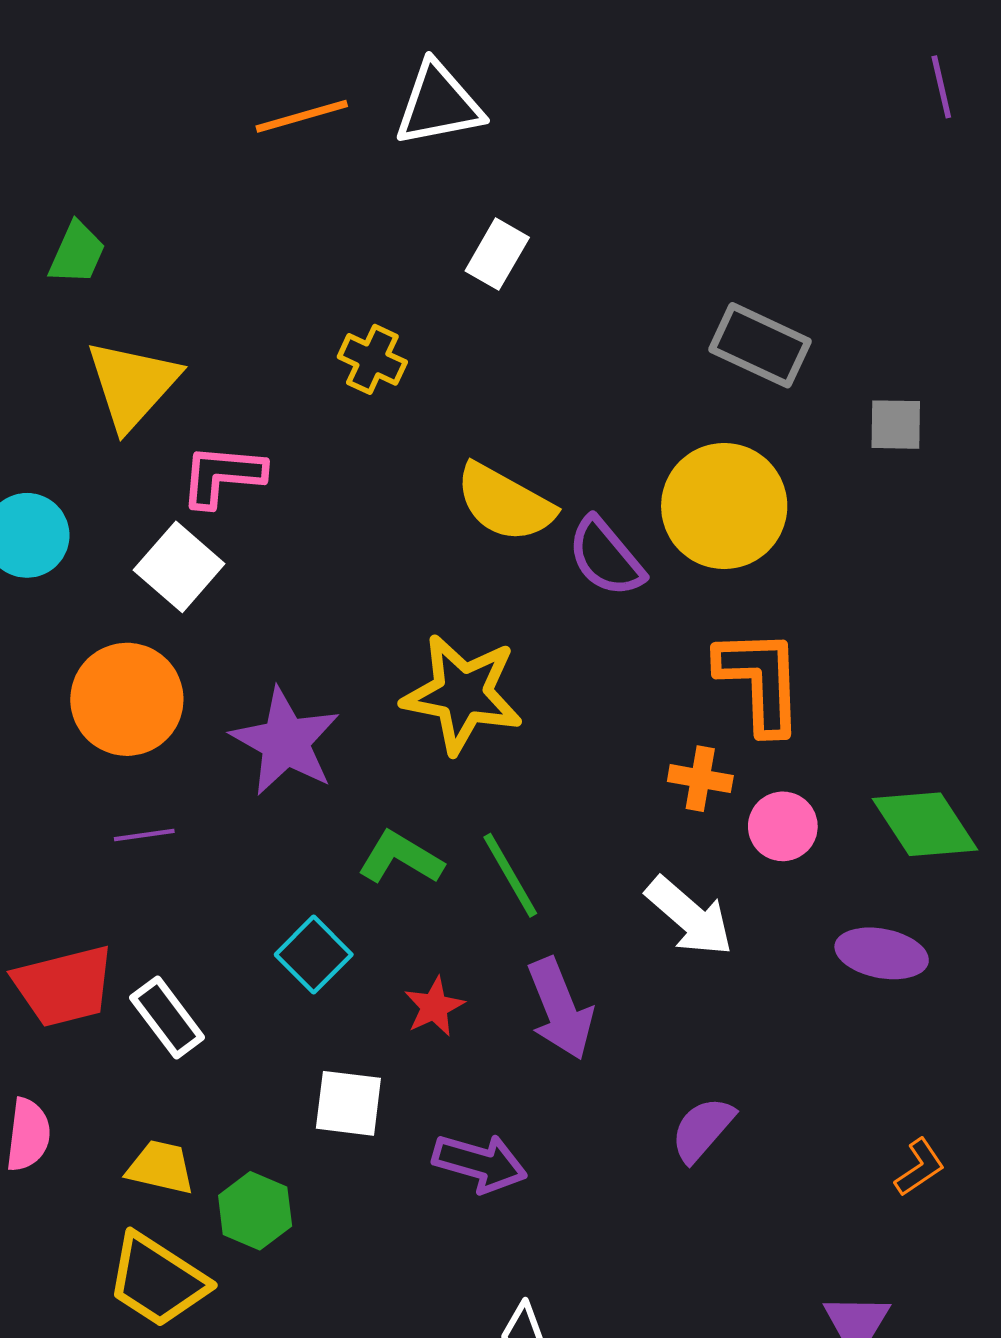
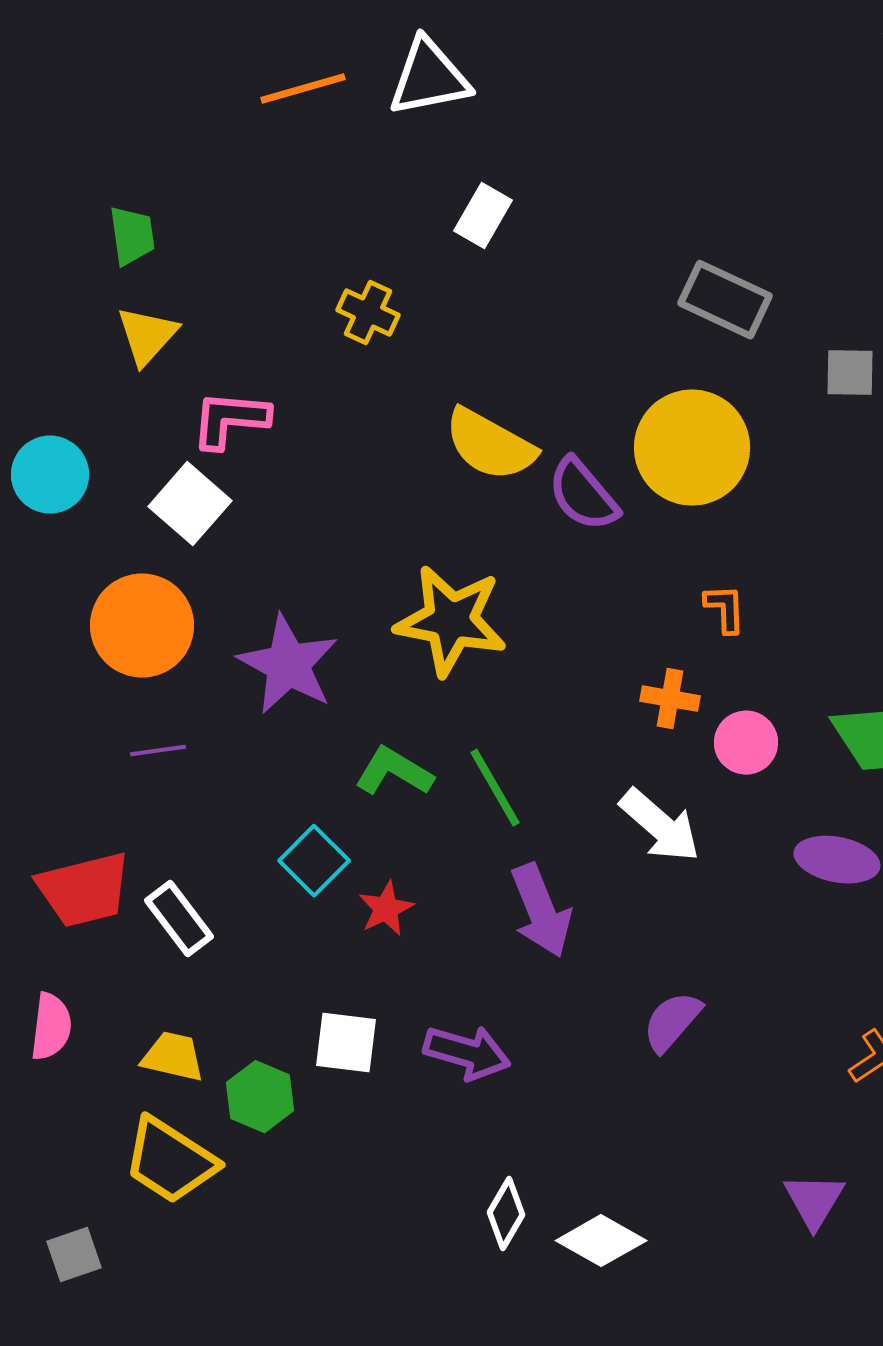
green trapezoid: (77, 253) -> (132, 236), moved, turned -32
yellow triangle: (132, 384) -> (147, 336), size x0.7
orange L-shape: (760, 681) -> (725, 609), size x0.5
red star: (434, 1007) -> (386, 909), moved
white square: (348, 1103) -> (346, 1043), moved

